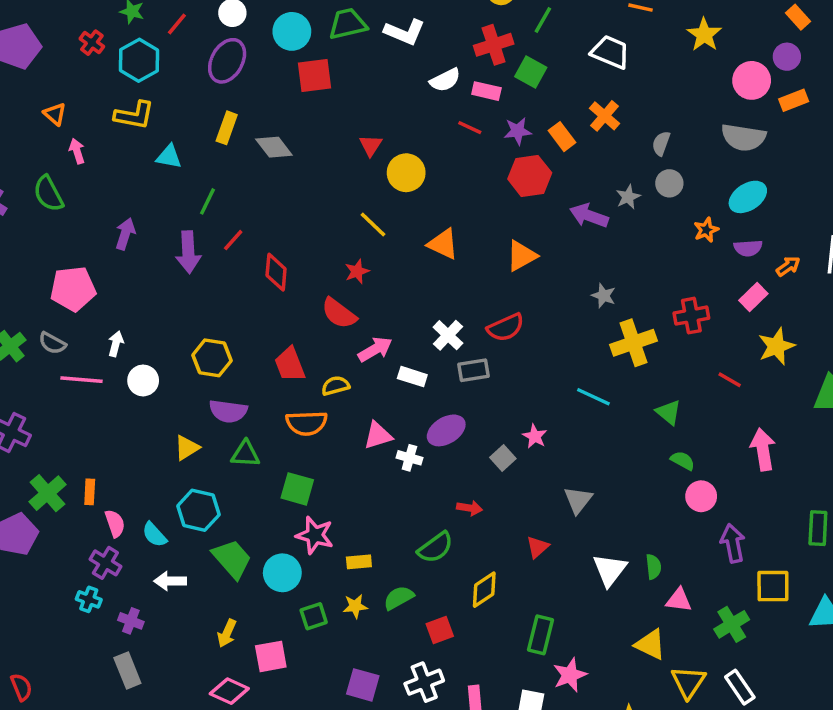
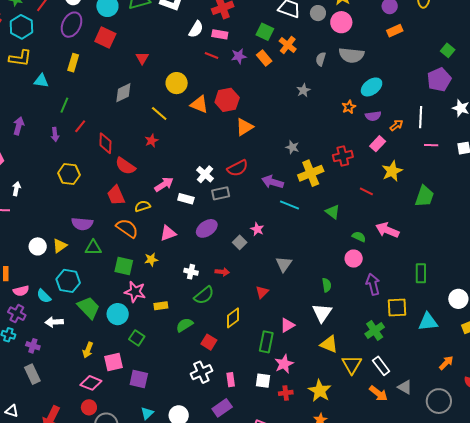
green square: (531, 72) -> (265, 32), moved
red square: (314, 76) -> (105, 37), moved, turned 35
white semicircle: (445, 80) -> (196, 29), turned -30
pink circle: (752, 80) -> (341, 22), moved
gray semicircle: (743, 137) -> (351, 55), moved
red triangle: (371, 145) -> (142, 58), moved
gray diamond: (274, 147) -> (123, 93), moved, turned -75
red hexagon: (530, 176) -> (227, 100), moved
gray circle: (669, 183) -> (318, 13), moved
purple arrow: (589, 216) -> (273, 182), moved
orange triangle: (443, 244) -> (199, 104), moved
purple arrow: (188, 252) -> (55, 134), size x0.6
red semicircle: (339, 313) -> (125, 166), moved
yellow hexagon: (212, 358) -> (69, 174), moved
white circle: (143, 380) -> (38, 246), moved
orange semicircle: (307, 423) -> (127, 228), turned -140
pink arrow: (763, 449) -> (387, 230), turned -55
white cross: (409, 458) -> (191, 272), moved
green semicircle: (683, 461) -> (359, 237), moved
pink semicircle: (115, 523) -> (21, 291), turned 98
green semicircle: (653, 567) -> (327, 285), moved
white triangle: (610, 570) -> (322, 313), moved
pink triangle: (679, 600) -> (287, 325), moved, turned -35
yellow star: (355, 606) -> (151, 260), moved
green square: (314, 616) -> (137, 338), turned -35
red square: (440, 630) -> (209, 342), turned -35
purple square: (363, 685) -> (139, 379), moved

